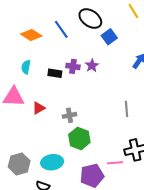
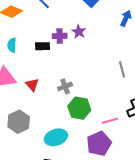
red triangle: (39, 108) -> (32, 85), turned -32
pink line: (115, 163) -> (110, 121), moved
gray hexagon: (19, 164) -> (19, 122), moved

